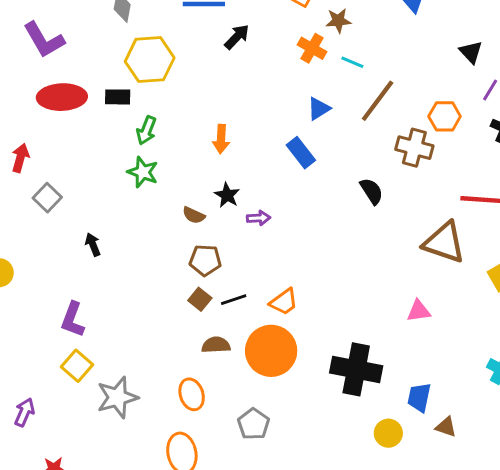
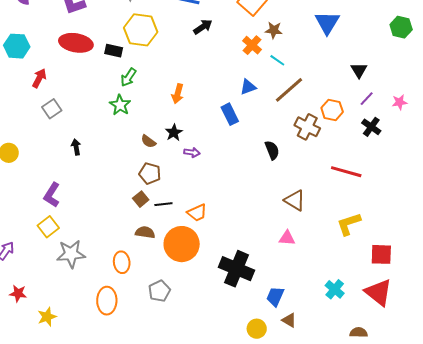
brown triangle: (444, 242) -> (295, 200), moved, size x0.7
yellow circle: (388, 433) -> (257, 329), moved

